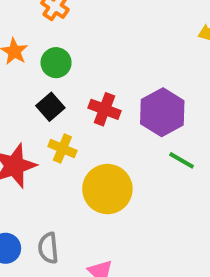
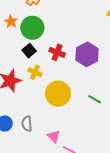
green circle: (56, 63) -> (32, 28), size x1.5
green line: (182, 160) -> (95, 99), moved

